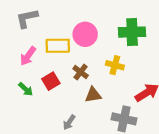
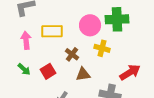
pink circle: (85, 34) -> (90, 25), moved
pink arrow: (28, 56) -> (26, 40), turned 138
red square: (51, 81) -> (48, 71), moved

